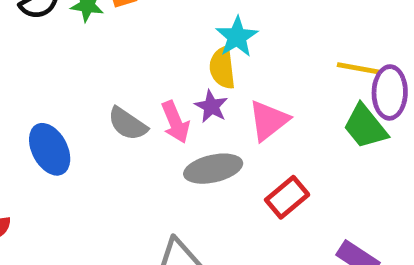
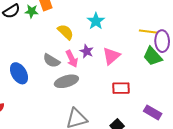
yellow semicircle: (222, 68) -> (66, 32), moved, turned 144
gray ellipse: (213, 169) -> (66, 81), moved
red rectangle: (287, 197) -> (121, 88), turned 42

